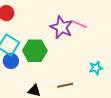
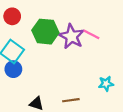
green hexagon: (35, 51) -> (45, 32), moved

